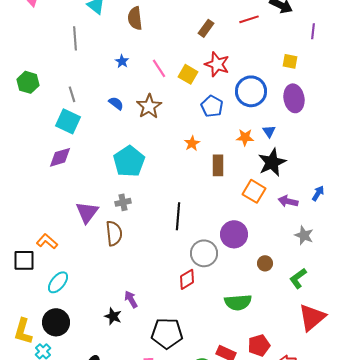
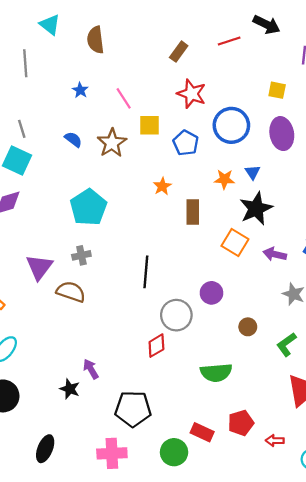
yellow square: (188, 74) -> (149, 125), moved, turned -30
brown semicircle: (114, 233) -> (71, 292), turned -65
purple circle: (234, 234) -> (211, 293), size x0.7

